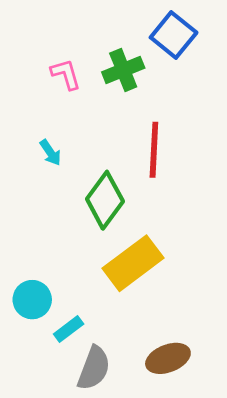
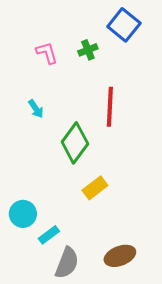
green cross: (123, 70) -> (88, 50), size x0.7
yellow rectangle: (133, 263) -> (95, 188), size x0.6

